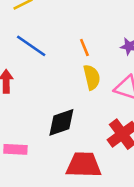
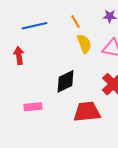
blue line: (31, 46) -> (35, 26), turned -40

